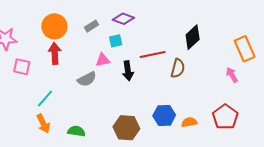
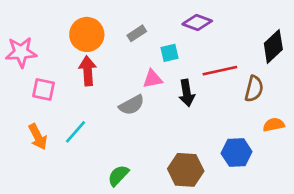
purple diamond: (123, 19) -> (197, 23), moved
orange semicircle: (189, 122) -> (274, 125), moved
orange arrow: (43, 123) -> (38, 137), moved
green semicircle: (76, 131) -> (118, 175), turned -54

